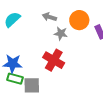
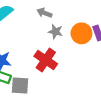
orange circle: (79, 20) -> (81, 33), moved

